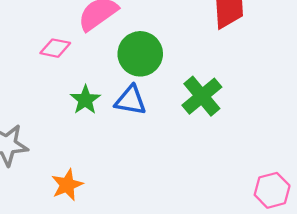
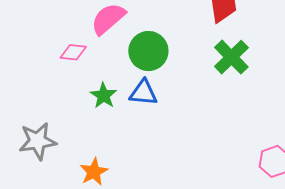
green cross: (202, 96) -> (231, 57), moved

